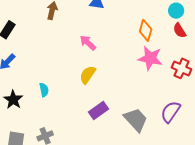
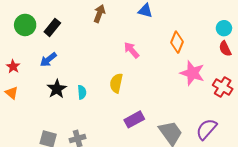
orange diamond: (146, 30) -> (177, 42), moved
yellow semicircle: (88, 75) -> (116, 83), moved, turned -30
black star: (13, 100) -> (57, 89), moved

